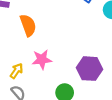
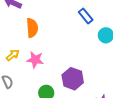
yellow arrow: (16, 71) -> (13, 55), moved

